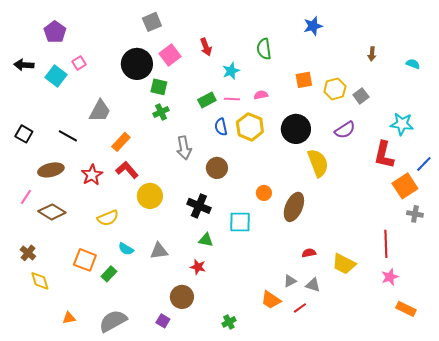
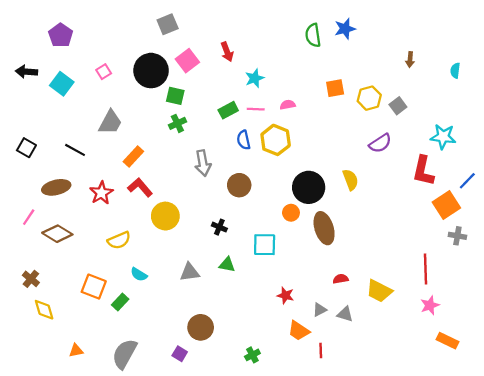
green semicircle: (264, 49) -> (313, 35), moved
pink square: (79, 63) -> (104, 72), moved
cyan semicircle: (413, 64) -> (455, 71), turned -104
black circle: (296, 129) -> (309, 187), moved
yellow semicircle: (318, 163) -> (351, 180), size x0.7
black cross: (199, 206) -> (219, 227), size x0.6
brown ellipse: (294, 207) -> (324, 228), turned -40
gray triangle: (159, 251) -> (190, 272), moved
red star: (198, 267) -> (285, 295), moved
red line: (300, 308) -> (321, 350), moved, turned -56
gray semicircle: (113, 321) -> (125, 354), turned -32

